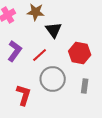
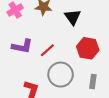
black triangle: (54, 30) -> (73, 17), moved
purple L-shape: (15, 51) -> (22, 46), turned 65

